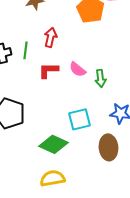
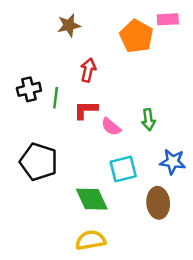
green line: (25, 50) -> (56, 98), moved
pink semicircle: (77, 69) -> (111, 127), moved
green diamond: (53, 144) -> (92, 199), turned 40

